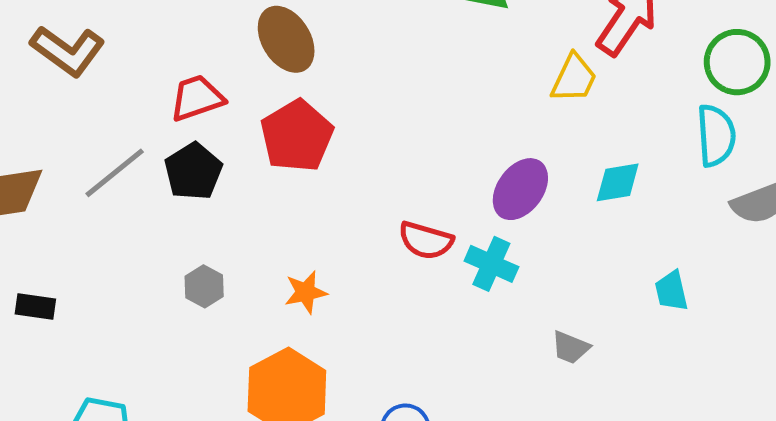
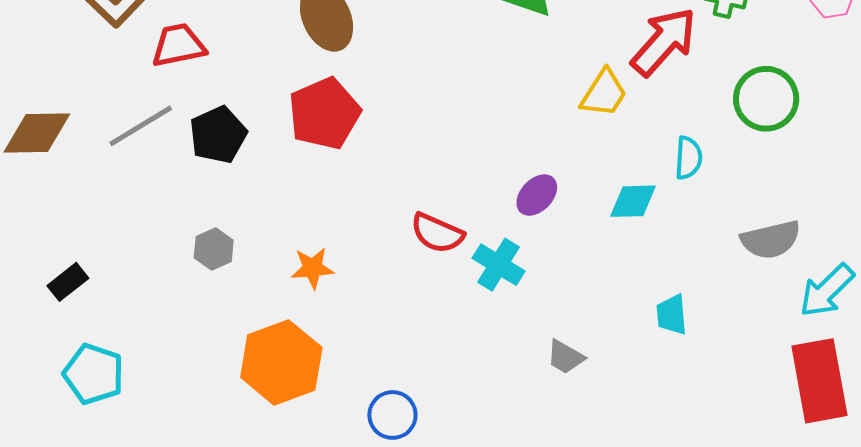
red trapezoid: (197, 98) -> (178, 45), moved
cyan semicircle: (716, 135) -> (688, 158), moved, size x0.7
purple ellipse: (520, 189) -> (537, 195), size x0.7
black rectangle: (35, 307) -> (68, 282), moved, turned -54

